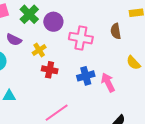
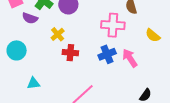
pink cross: (81, 38) -> (113, 25), moved
purple semicircle: (14, 40) -> (30, 18), moved

